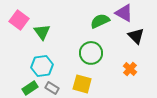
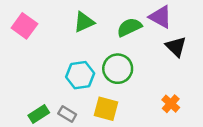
green triangle: (42, 32) -> (84, 22), moved, turned 42
cyan hexagon: (42, 66) -> (80, 75), moved
orange cross: (130, 69) -> (171, 104), moved

